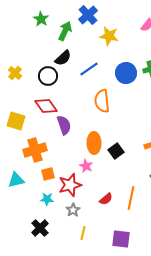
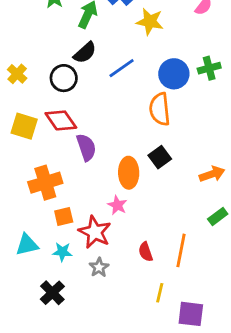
orange semicircle: (102, 101) -> (160, 109), moved
yellow square: (16, 121) -> (24, 126), moved
black square: (116, 151) -> (160, 157), moved
cyan triangle: (16, 180) -> (27, 245), moved
red star: (70, 185) -> (95, 232), turned -30
red semicircle: (106, 199) -> (146, 252), turned 112
yellow line: (83, 233) -> (160, 293), moved
purple square: (121, 239) -> (191, 314), moved

